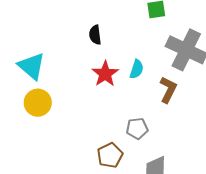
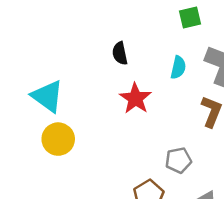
cyan semicircle: (137, 69) -> (178, 67), moved

